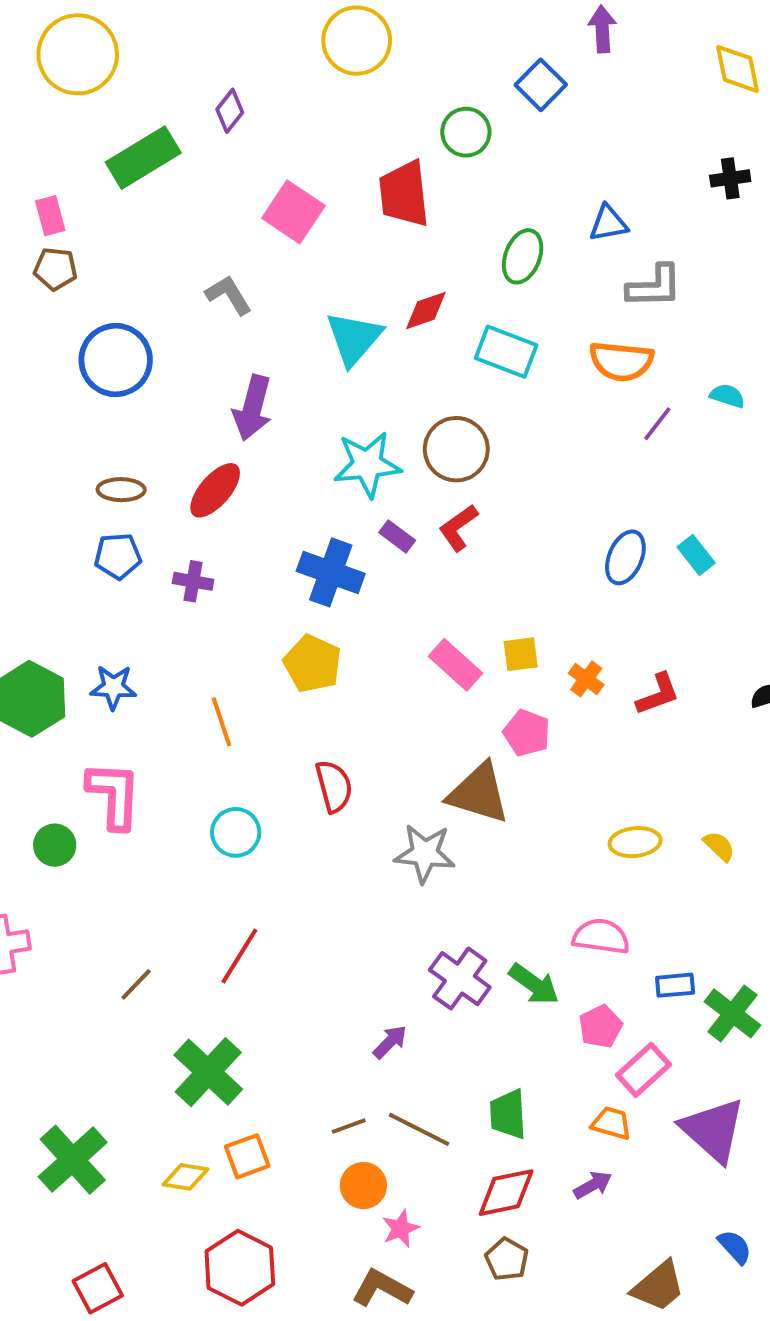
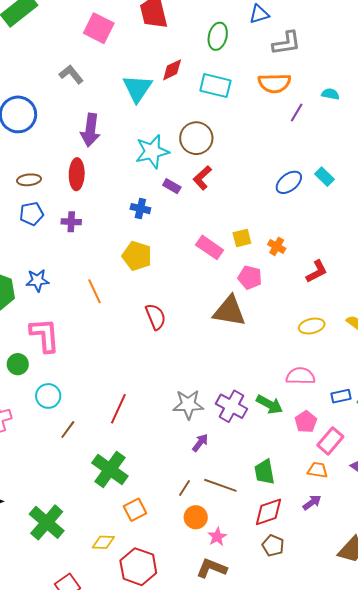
red ellipse: (215, 490) -> (77, 174), turned -32
blue ellipse: (625, 557) -> (289, 182), turned 36
blue cross: (331, 572) -> (140, 209), size x0.6
red L-shape: (658, 694) -> (317, 272), moved
cyan circle: (236, 832) -> (48, 396), moved
gray star: (425, 853) -> (188, 405), moved
brown line: (349, 1126) -> (184, 488), turned -30
yellow diamond: (185, 1177) -> (103, 542), moved

